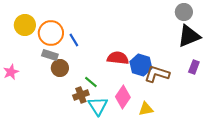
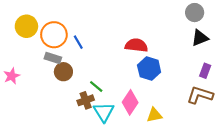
black triangle: (189, 36) -> (200, 38), size x0.7
red semicircle: (118, 58) -> (136, 45), moved
brown L-shape: (157, 74) -> (200, 95), moved

